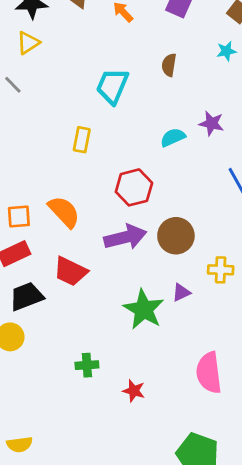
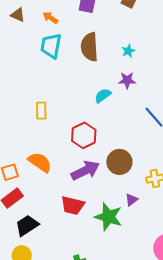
cyan star: (226, 51) -> (128, 51), moved
brown semicircle: (169, 65) -> (89, 47), size x1.8
cyan trapezoid: (112, 86) -> (51, 46), moved
red trapezoid: (70, 271) -> (73, 205), moved

